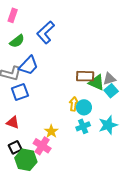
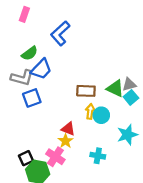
green semicircle: (17, 41) -> (30, 53), moved
brown rectangle: (85, 76) -> (86, 91), moved
red triangle: (13, 122) -> (68, 129), moved
cyan cross: (83, 126) -> (98, 156), moved, turned 32

